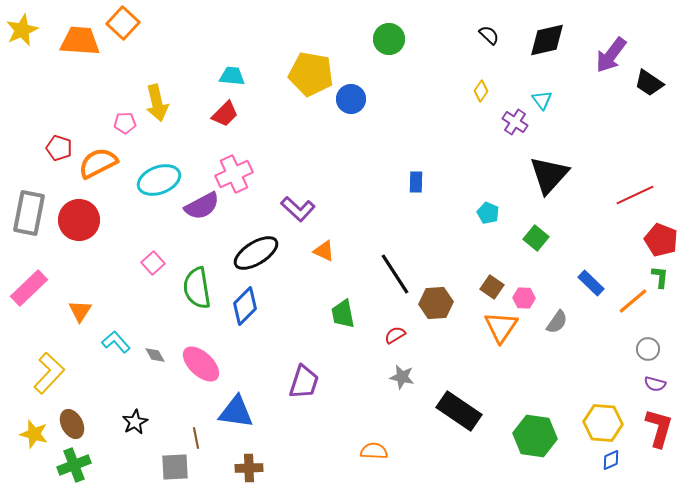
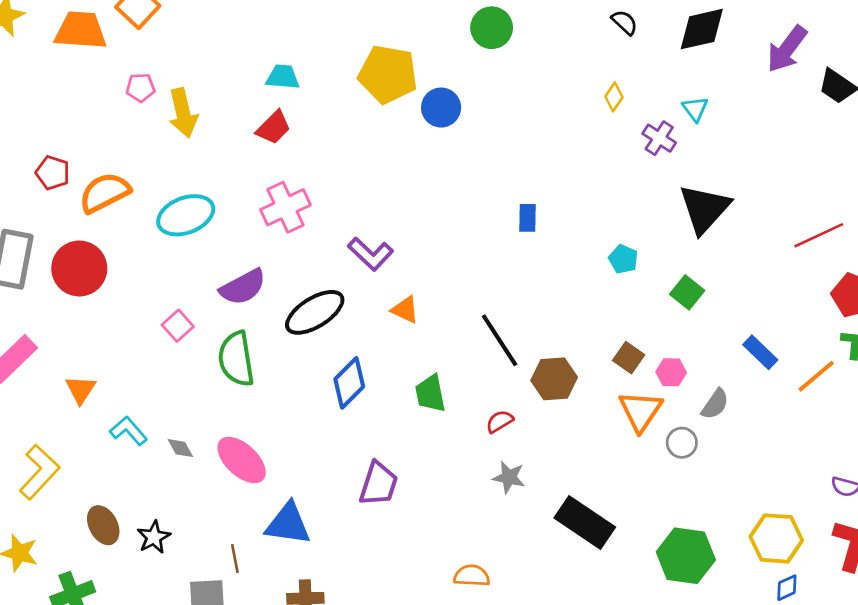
pink pentagon: (125, 123) -> (140, 88), moved
purple semicircle: (202, 206) -> (243, 287), moved
blue diamond: (245, 306) -> (349, 383), moved
gray circle: (648, 349) -> (682, 443), moved
brown ellipse: (72, 424) -> (103, 525), moved

